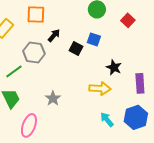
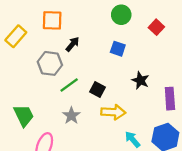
black square: (76, 48) -> (97, 89), moved
green line: (14, 71) -> (69, 85), moved
yellow arrow: (100, 88) -> (113, 112), moved

